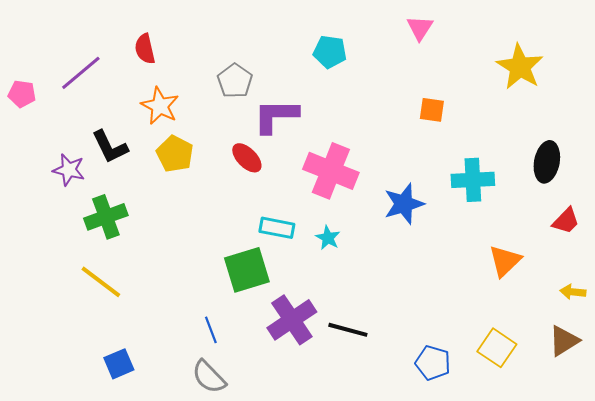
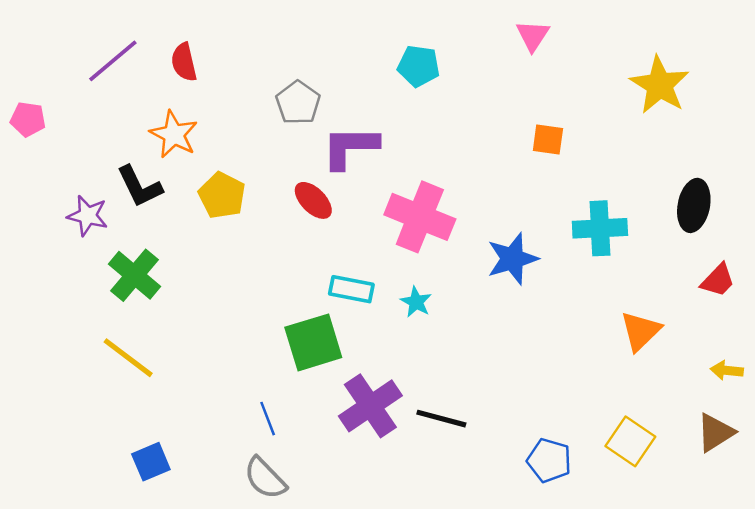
purple line: (81, 73) -> (113, 61), moved
orange star: (160, 106) -> (174, 134), moved
green cross: (106, 217) -> (134, 275), turned -30

